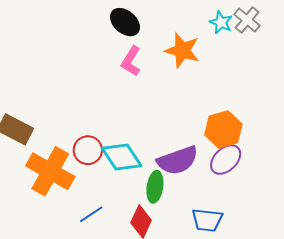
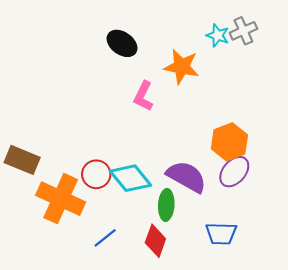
gray cross: (247, 20) -> (243, 31), turned 32
pink L-shape: (131, 61) -> (143, 96), moved
purple semicircle: (178, 160) -> (187, 177), turned -126

